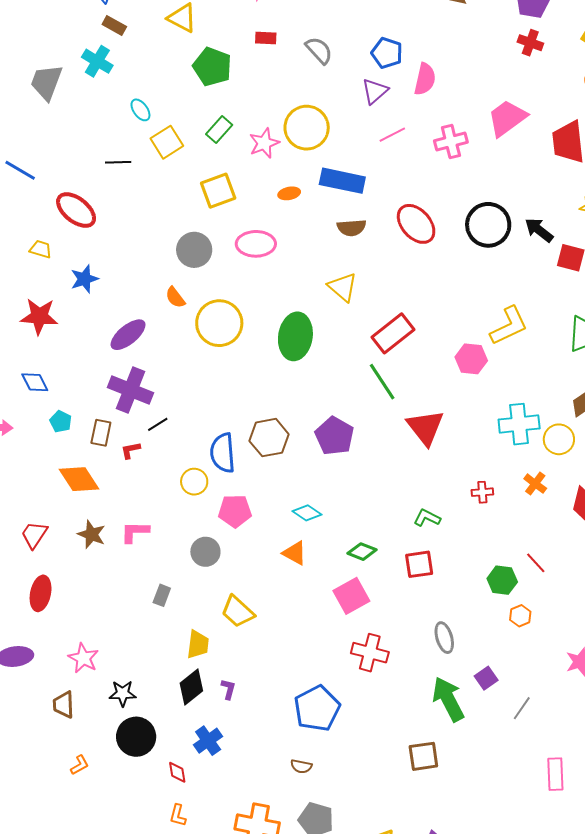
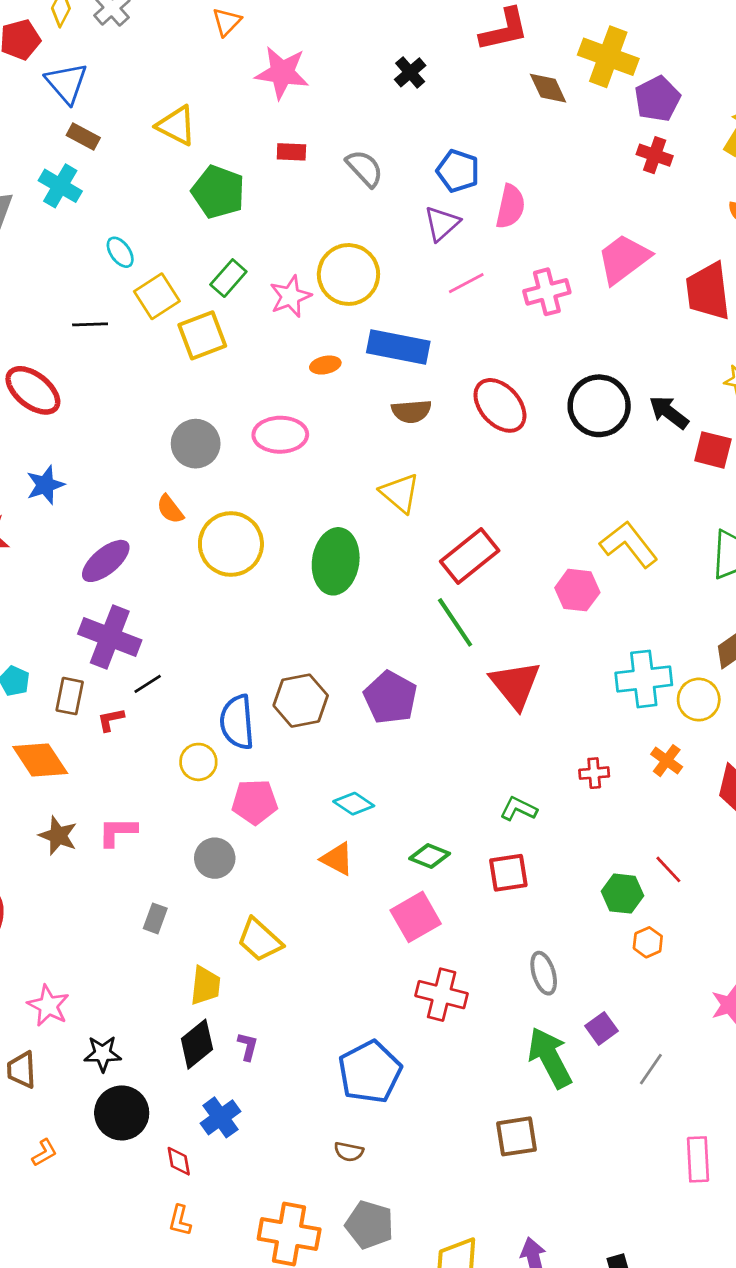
yellow square: (218, 191) -> (202, 335), moved
yellow L-shape: (509, 326) -> (629, 544), turned -102

